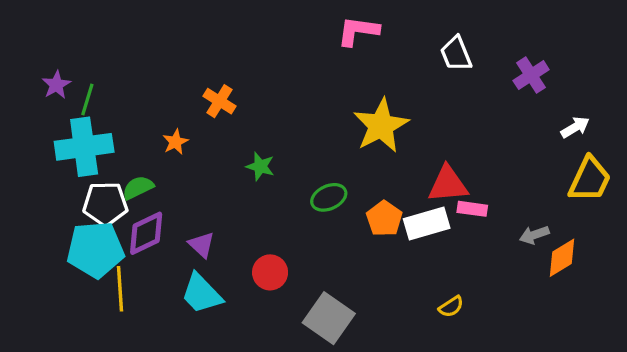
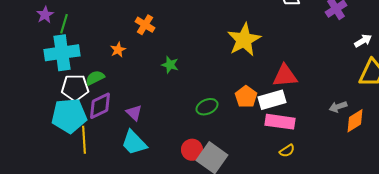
green ellipse: (329, 197) -> (207, 107), moved
pink rectangle: (472, 209) -> (280, 122), moved, size x1.6
red circle: (270, 272) -> (192, 150), moved

